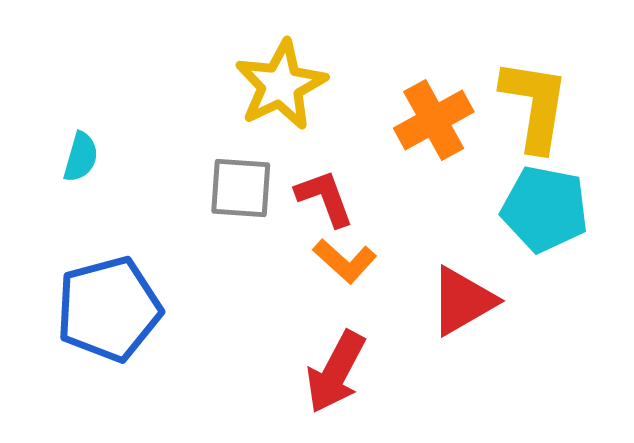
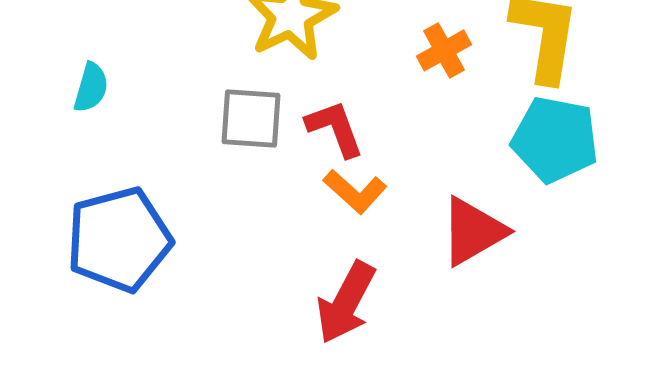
orange cross: (434, 120) -> (444, 50), size x0.7

